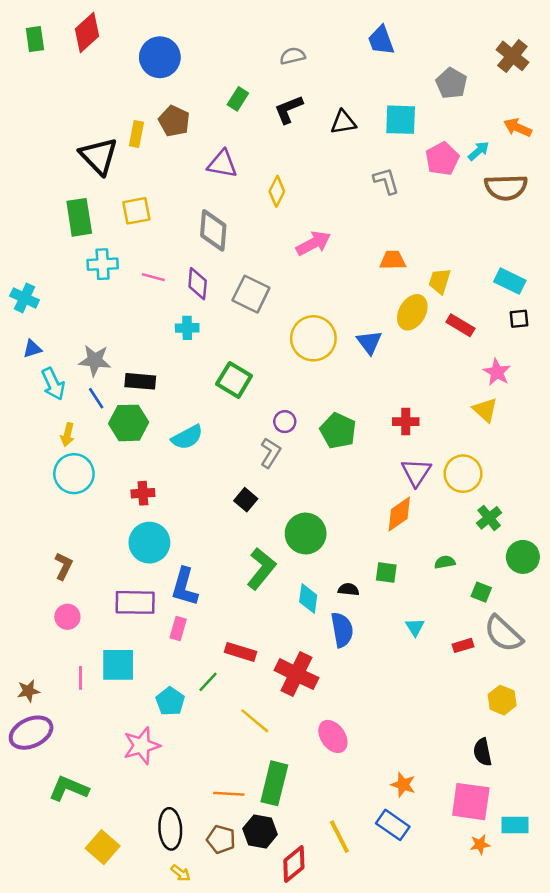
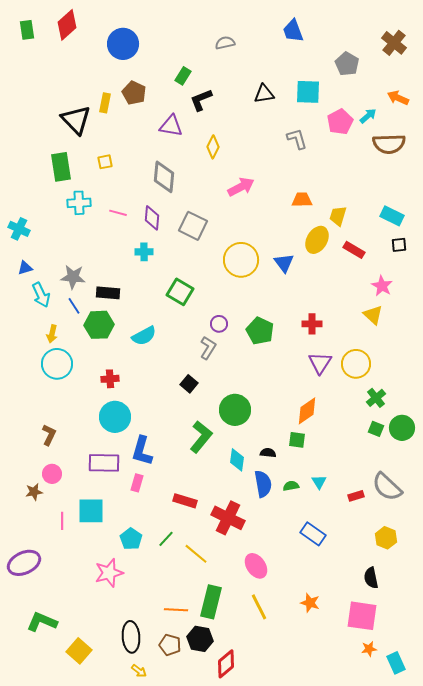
black L-shape: (289, 109) -> (201, 100), moved
yellow square: (136, 211) -> (105, 162), size x0.7
orange diamond: (399, 514) -> (307, 411), moved
green semicircle: (445, 562) -> (291, 486), moved
green square: (481, 592) -> (376, 429), moved
green line: (208, 682) -> (166, 539), moved
brown star: (28, 691) -> (34, 492), moved
green L-shape: (69, 789) -> (42, 622), moved
blue rectangle: (393, 825) -> (313, 534), moved
cyan rectangle: (515, 825) -> (396, 663), moved, turned 65
yellow line: (339, 837) -> (259, 607), moved

